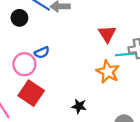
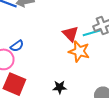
red triangle: (107, 34) -> (70, 34), moved

